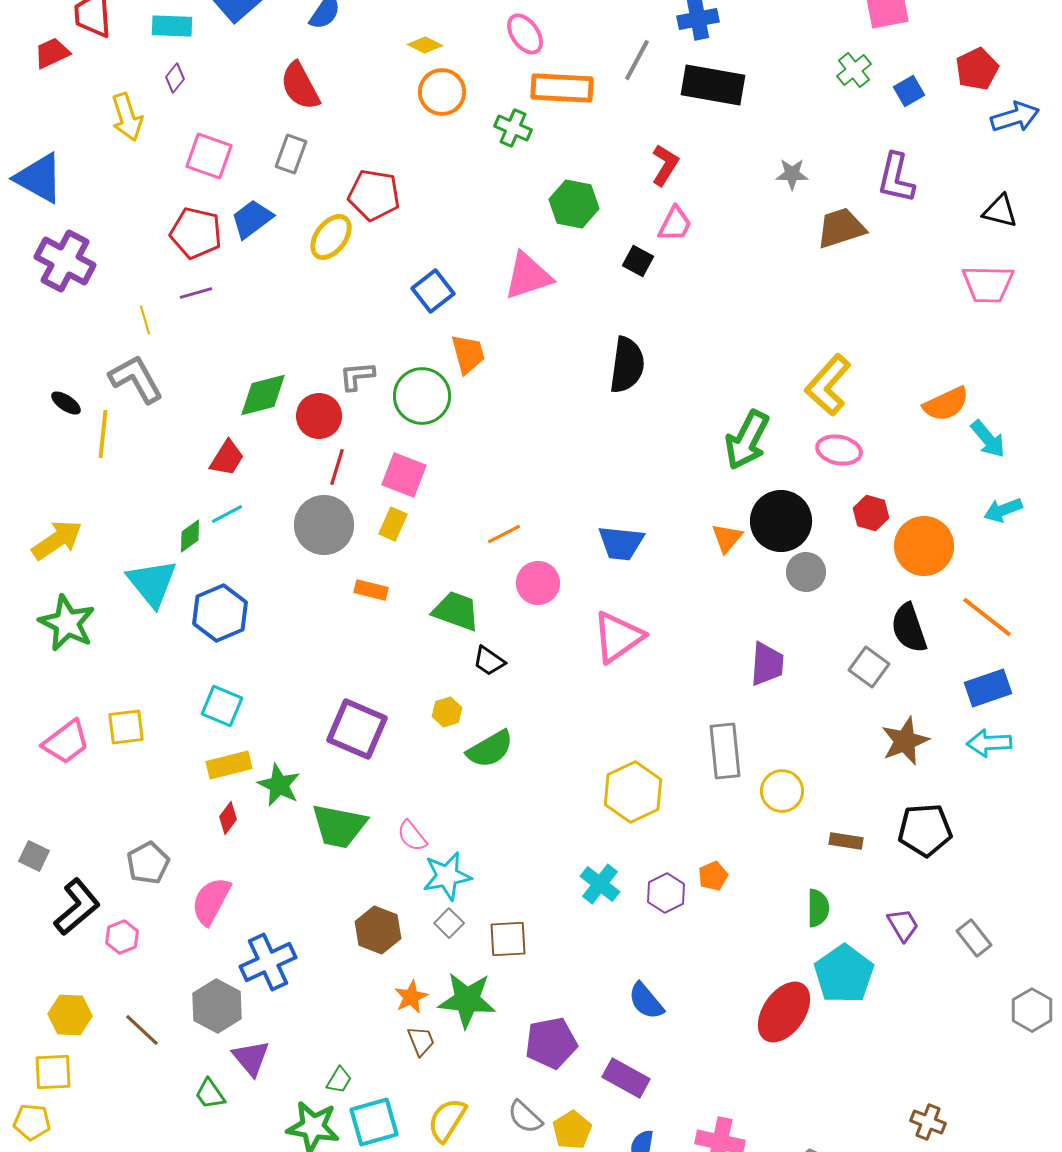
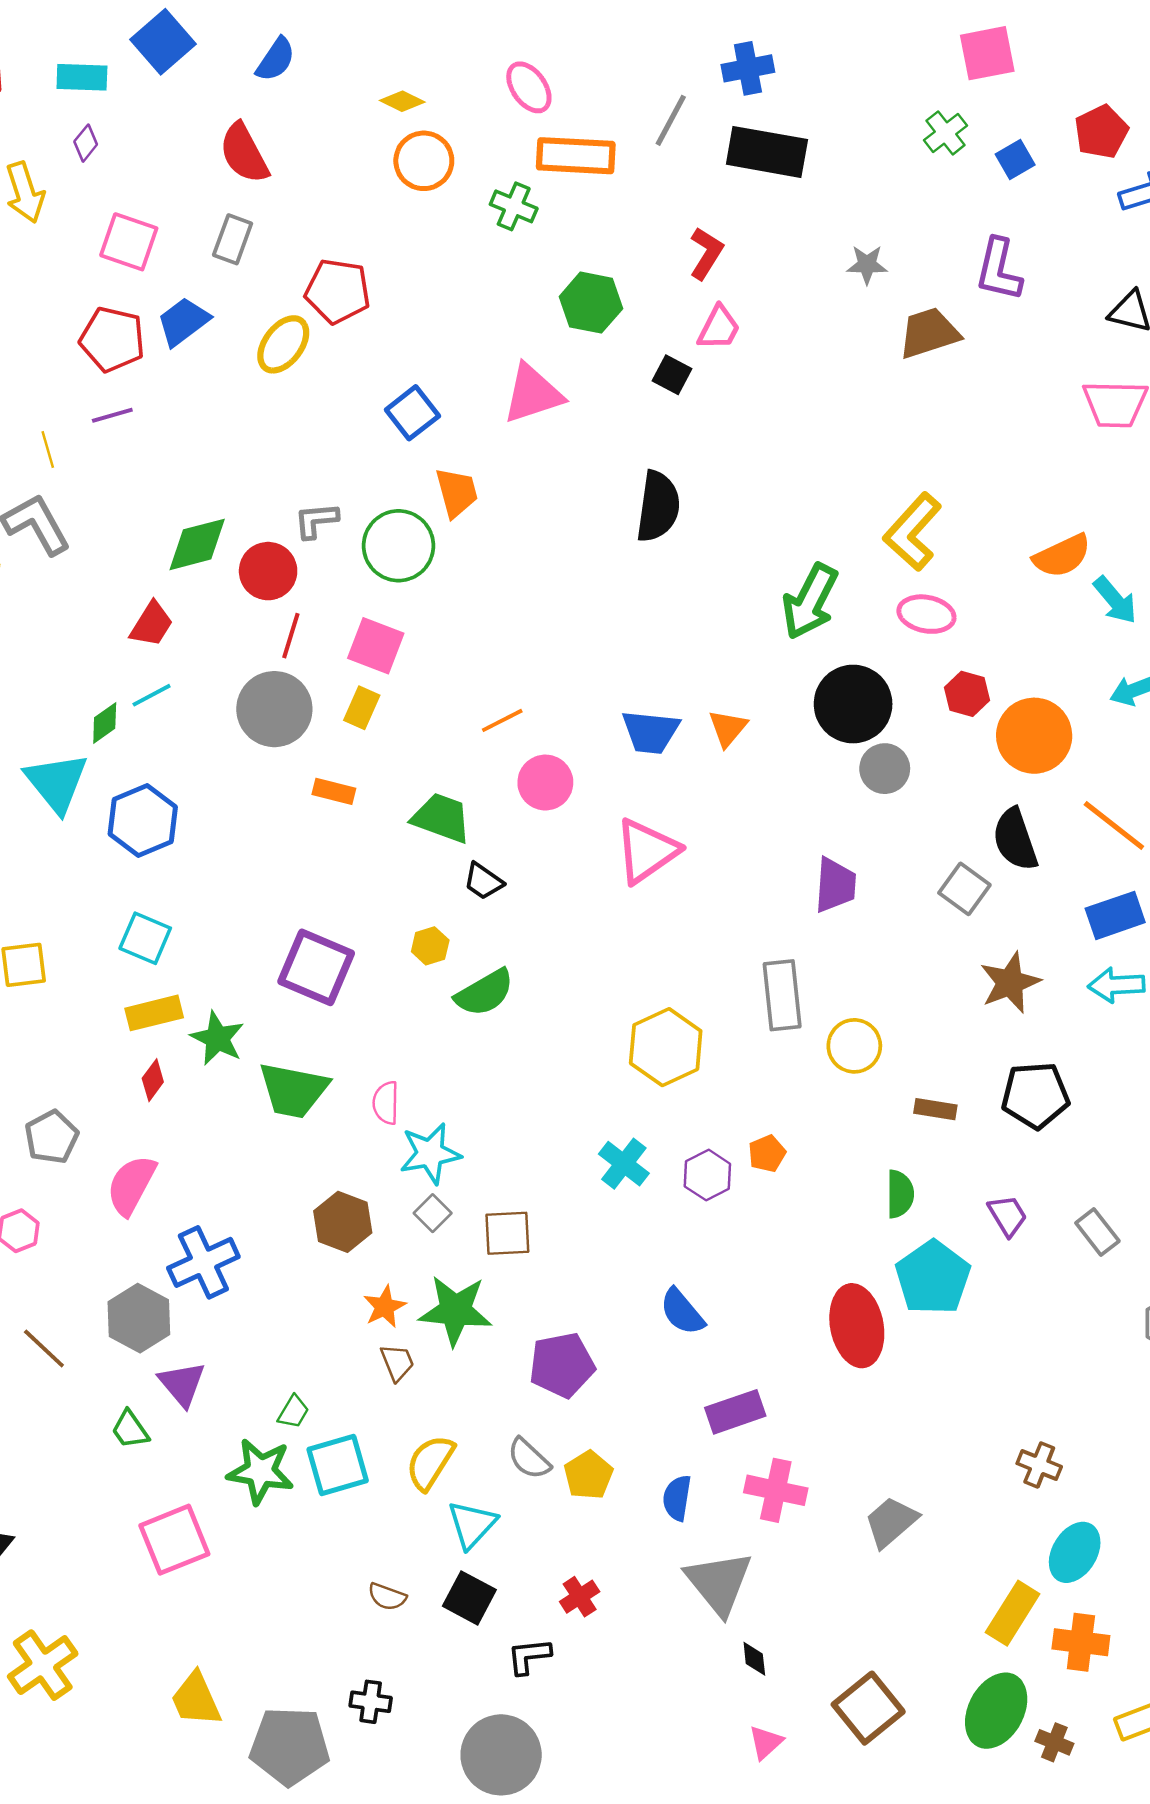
orange triangle: (727, 538) -> (728, 728), moved
pink semicircle: (412, 836) -> (386, 1103), turned 40
red ellipse: (784, 1012) -> (857, 1326), turned -46
purple rectangle: (626, 1078) -> (735, 1412), moved, turned -48

